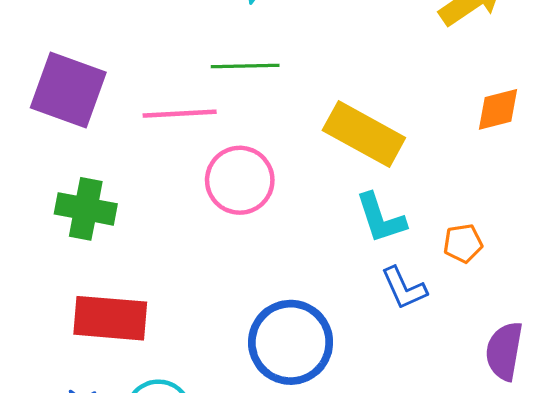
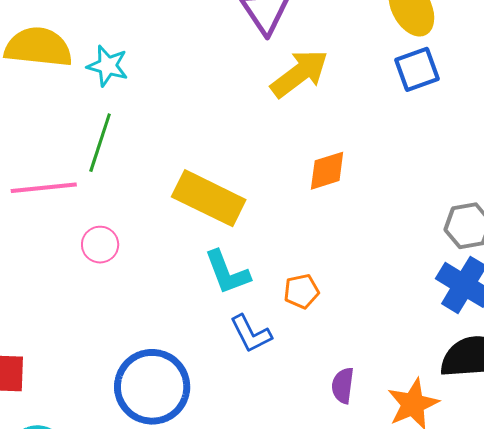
green line: (245, 66) -> (100, 143), turned -68
pink circle: (240, 180) -> (100, 245), size x0.6
purple semicircle: (504, 351) -> (343, 386), size x0.7

